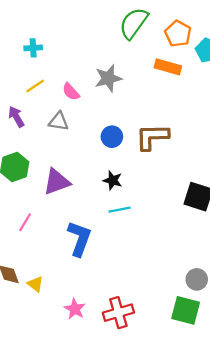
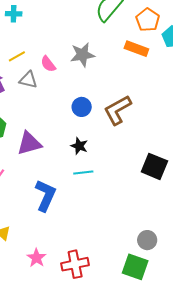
cyan cross: (33, 48) -> (14, 14), moved
gray triangle: (59, 121) -> (28, 80), moved
brown L-shape: (152, 137) -> (117, 110), turned -32

